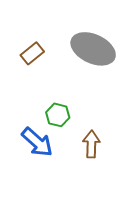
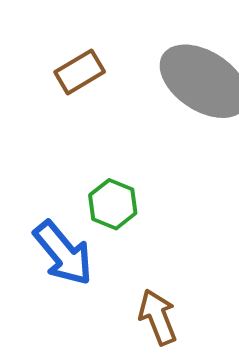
brown arrow: (91, 144) -> (158, 317), moved, turned -32

